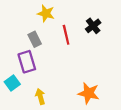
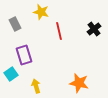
black cross: (93, 26) -> (94, 29), moved
gray rectangle: (35, 39) -> (15, 24), moved

